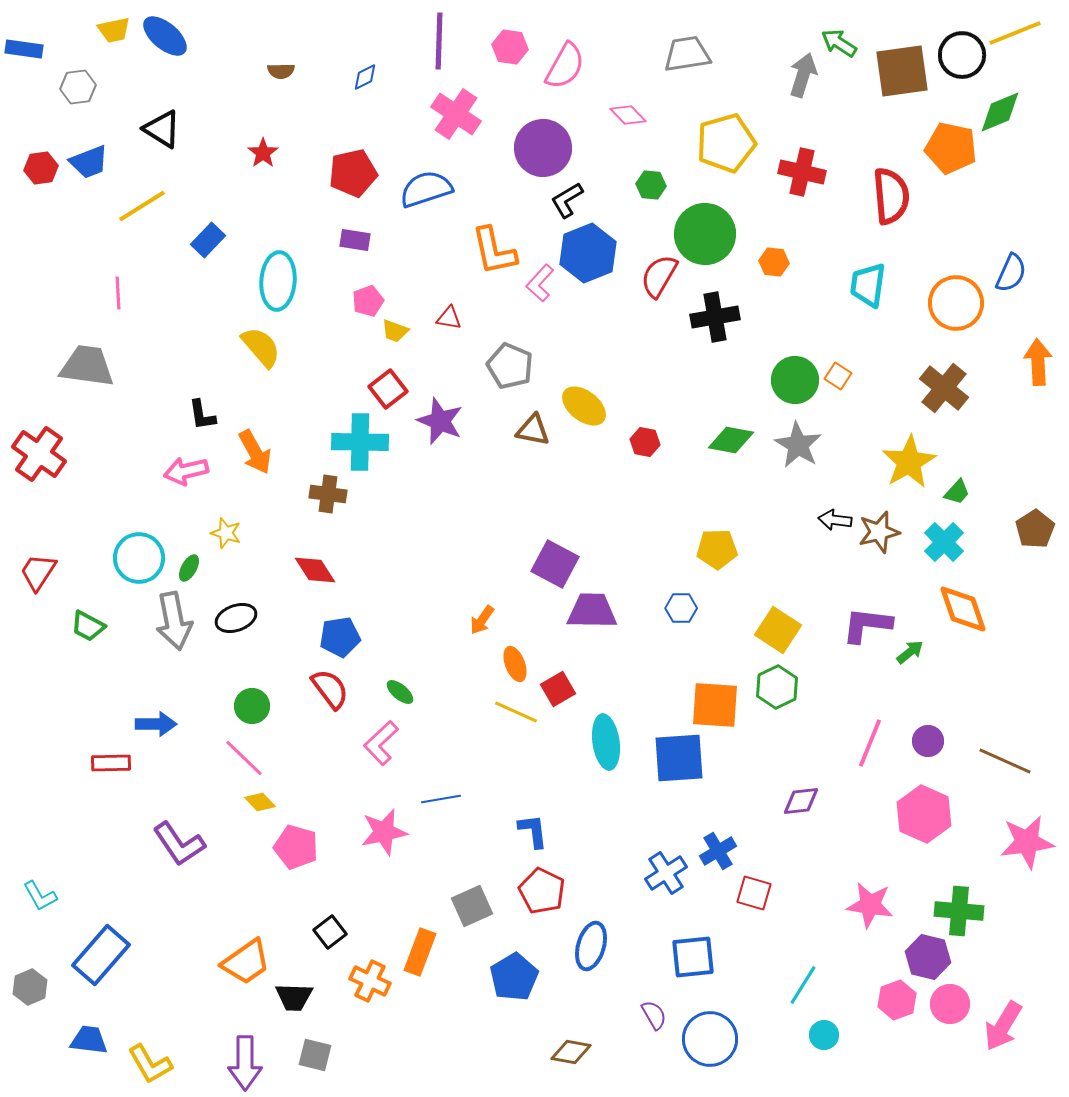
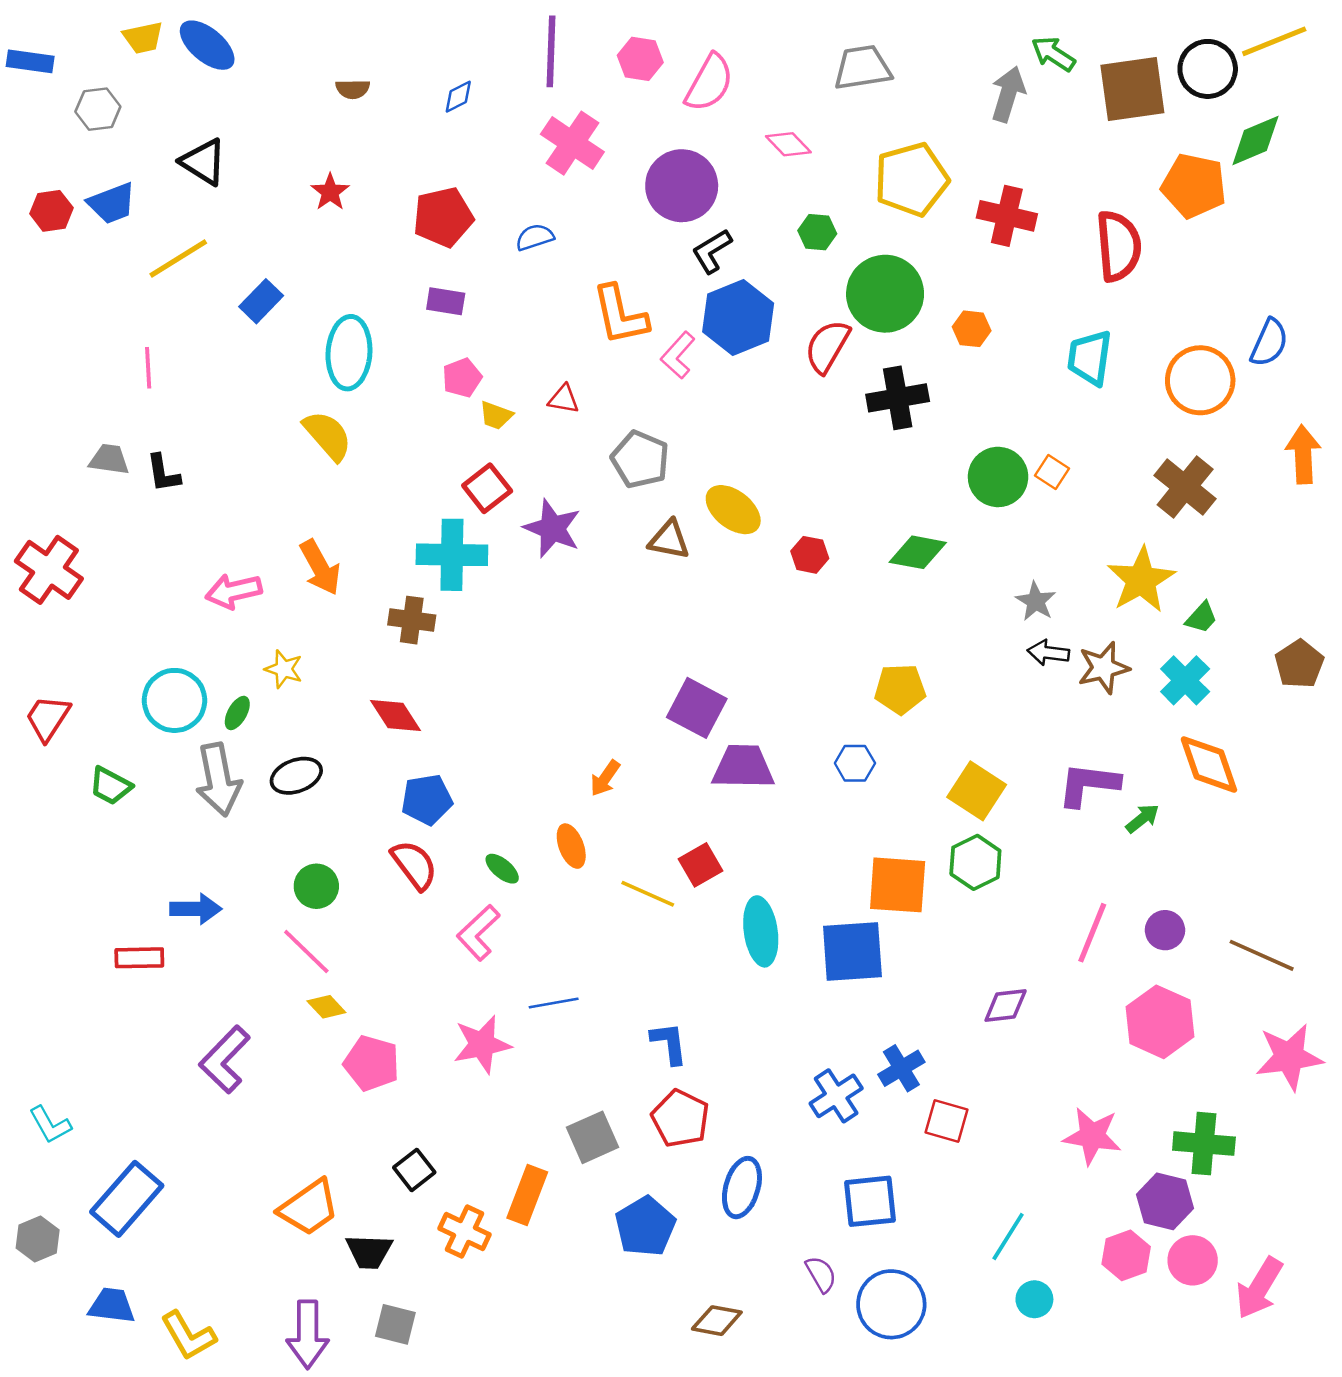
blue semicircle: (426, 189) -> (535, 237), size x0.6
gray trapezoid: (87, 366) -> (109, 459), size x0.6
black L-shape: (202, 415) -> (163, 473), moved
gray star: (798, 445) -> (1036, 601), moved, size x0.7
orange ellipse: (515, 664) -> (571, 846), moved
purple L-shape: (179, 844) -> (225, 1059), turned 78

